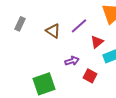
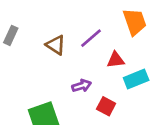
red triangle: (97, 42) -> (116, 60), turned 32

